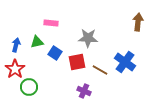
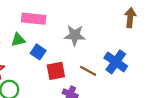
pink rectangle: (51, 23) -> (34, 19), size x1.5
red square: (77, 62) -> (56, 71), moved

